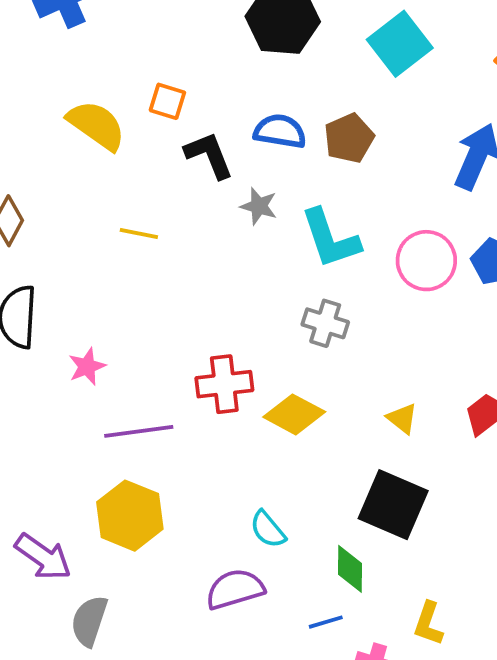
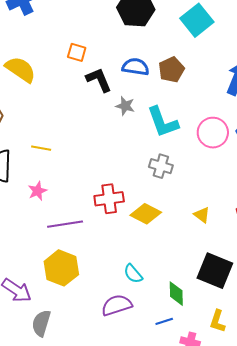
yellow semicircle: (96, 125) -> (21, 69), moved
yellow line: (139, 233) -> (41, 148), moved
black square: (393, 505) -> (215, 271), moved

